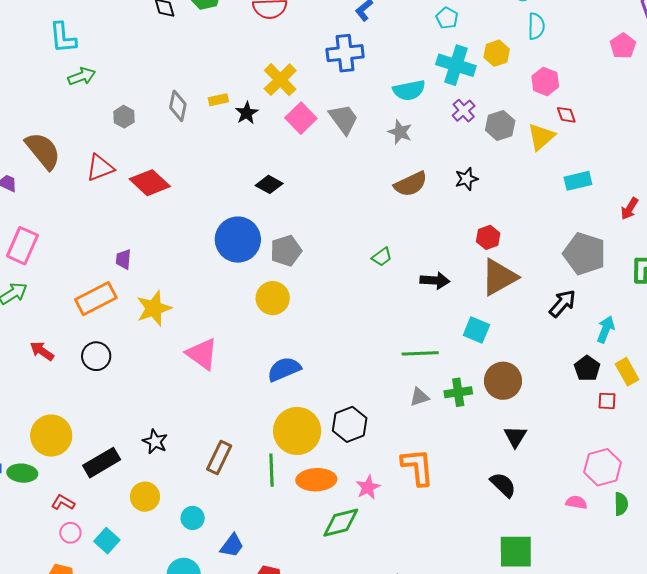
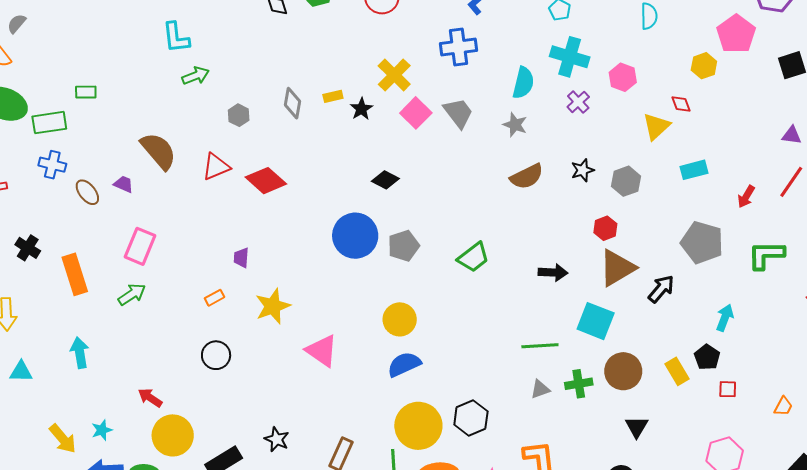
pink pentagon: (623, 46) -> (736, 34), size x1.5
yellow hexagon: (497, 53) -> (704, 66), moved
pink hexagon: (545, 81) -> (623, 77), moved
cyan semicircle: (409, 90) -> (523, 83), turned -64
gray hexagon: (500, 125) -> (626, 181), moved
green trapezoid: (382, 257) -> (473, 257), moved, size x1.6
yellow circle: (273, 298) -> (400, 319), moved
orange rectangle: (96, 299) -> (215, 298), size x0.5
black arrow: (562, 303) -> (661, 289), moved
cyan square: (476, 330) -> (596, 321), size x1.4
red arrow: (42, 351) -> (150, 398), moved
yellow rectangle: (627, 372) -> (677, 371), moved

